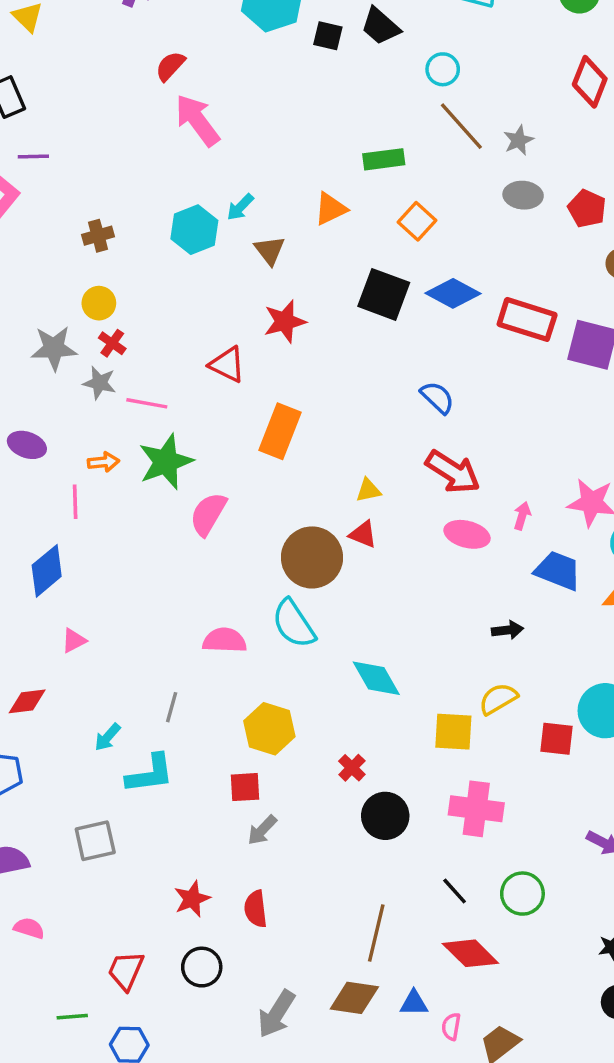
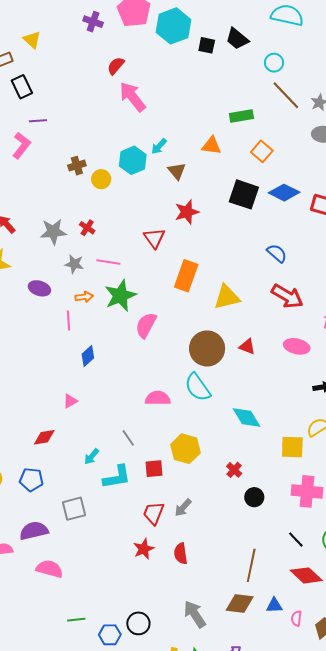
orange triangle: (331, 209) -> (211, 146), turned 35
yellow circle: (99, 303) -> (101, 179), moved
red triangle: (227, 365) -> (154, 238), turned 30
gray star: (99, 383) -> (74, 264), moved
yellow triangle: (368, 490) -> (227, 297), moved, size x1.8
red triangle: (363, 534) -> (247, 347), moved
pink ellipse: (467, 534) -> (297, 346), moved
blue diamond: (47, 571) -> (88, 356), moved, size x0.7
gray line: (172, 707) -> (128, 438), turned -48
red square: (245, 787) -> (154, 469), moved
black circle: (385, 816) -> (254, 497), size x0.7
gray square: (95, 841) -> (74, 509), moved
pink semicircle: (29, 928) -> (50, 569), size x1.5
black circle: (202, 967) -> (138, 623), moved
red trapezoid: (126, 971) -> (154, 513), moved
gray arrow: (276, 1014) -> (195, 614), turned 116

